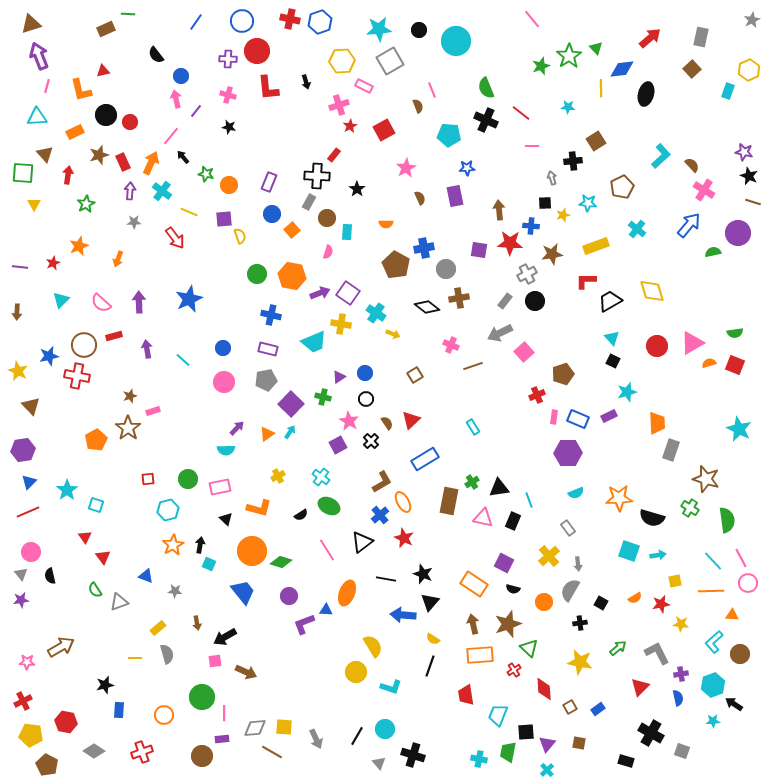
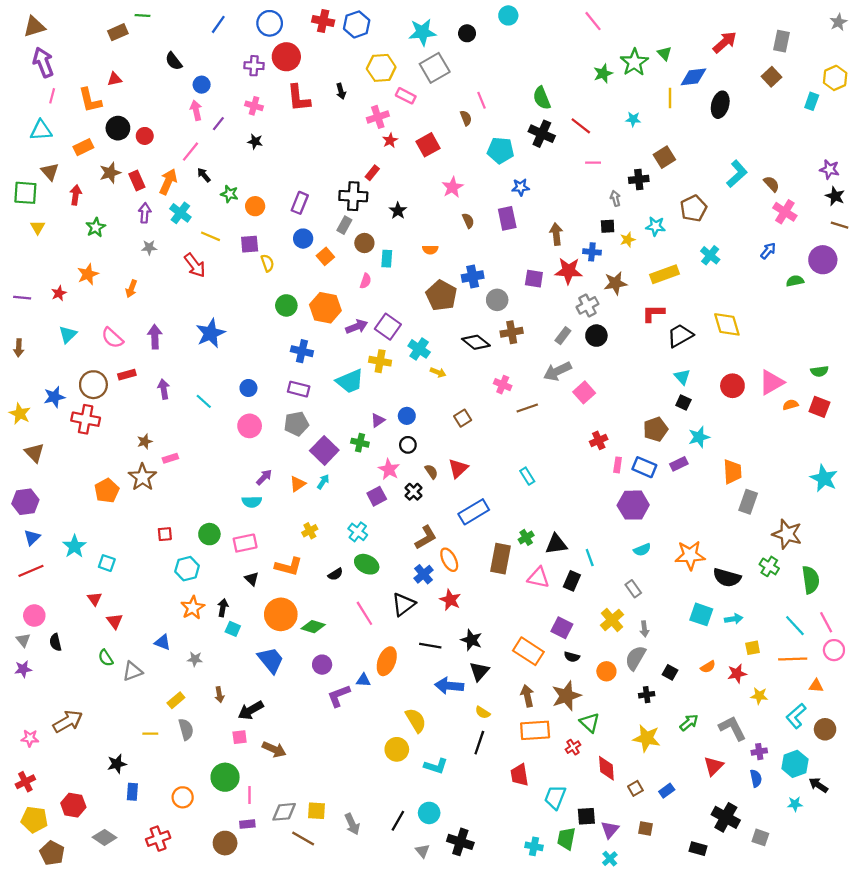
cyan circle: (456, 41) -> (508, 15), moved, size x0.6
blue arrow: (689, 225) -> (768, 251), size x0.6
brown pentagon: (563, 374) -> (656, 429), moved

